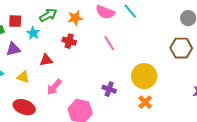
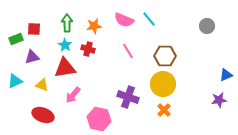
green arrow: (48, 15) -> (67, 23), turned -60
cyan star: (33, 33) -> (65, 45), moved
brown hexagon: (181, 48) -> (165, 56), moved
red triangle: (46, 60) -> (65, 68), size x1.6
purple cross: (109, 89) -> (128, 97), size x1.5

